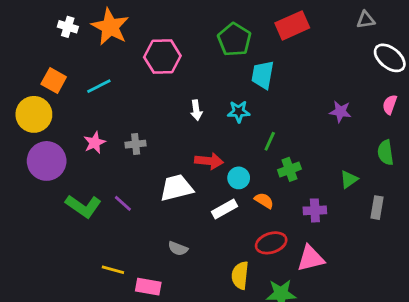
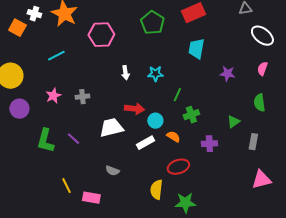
cyan trapezoid: (263, 75) -> (196, 49), moved
orange square: (54, 80) -> (17, 28), moved
purple circle: (47, 161) -> (19, 109), size x0.7
green L-shape: (83, 206) -> (45, 141), turned 70
pink triangle: (311, 258) -> (261, 180), moved
yellow line: (113, 270) -> (66, 186), turned 49

